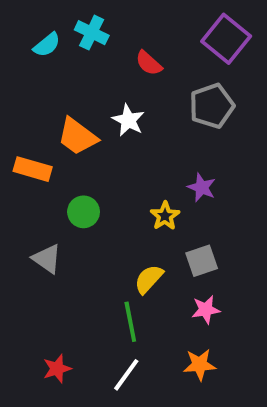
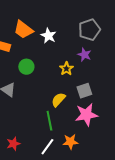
gray pentagon: (212, 106) -> (89, 30), moved
white star: (128, 120) -> (48, 36), moved
pink star: (206, 310) -> (86, 115), size x1.6
orange star: (200, 365) -> (70, 142), moved

